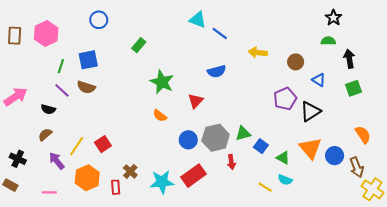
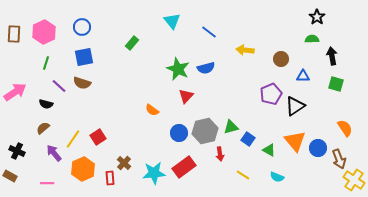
blue circle: (99, 20) -> (82, 27), moved
cyan triangle: (198, 20) -> (172, 21), moved, turned 30
green line: (61, 66) -> (46, 63), moved
blue triangle: (319, 80) -> (303, 76), turned -32
green star: (162, 82) -> (178, 69), moved
green square: (353, 88) -> (336, 84), turned 35
cyan semicircle: (285, 180) -> (277, 177), moved
yellow line: (265, 187) -> (243, 175), moved

